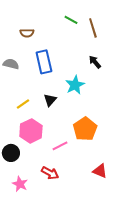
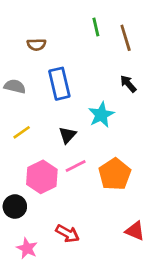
green line: (71, 20) -> (96, 27), turned 48
yellow line: (23, 104) -> (22, 132), moved
pink line: (60, 146) -> (76, 166), moved

